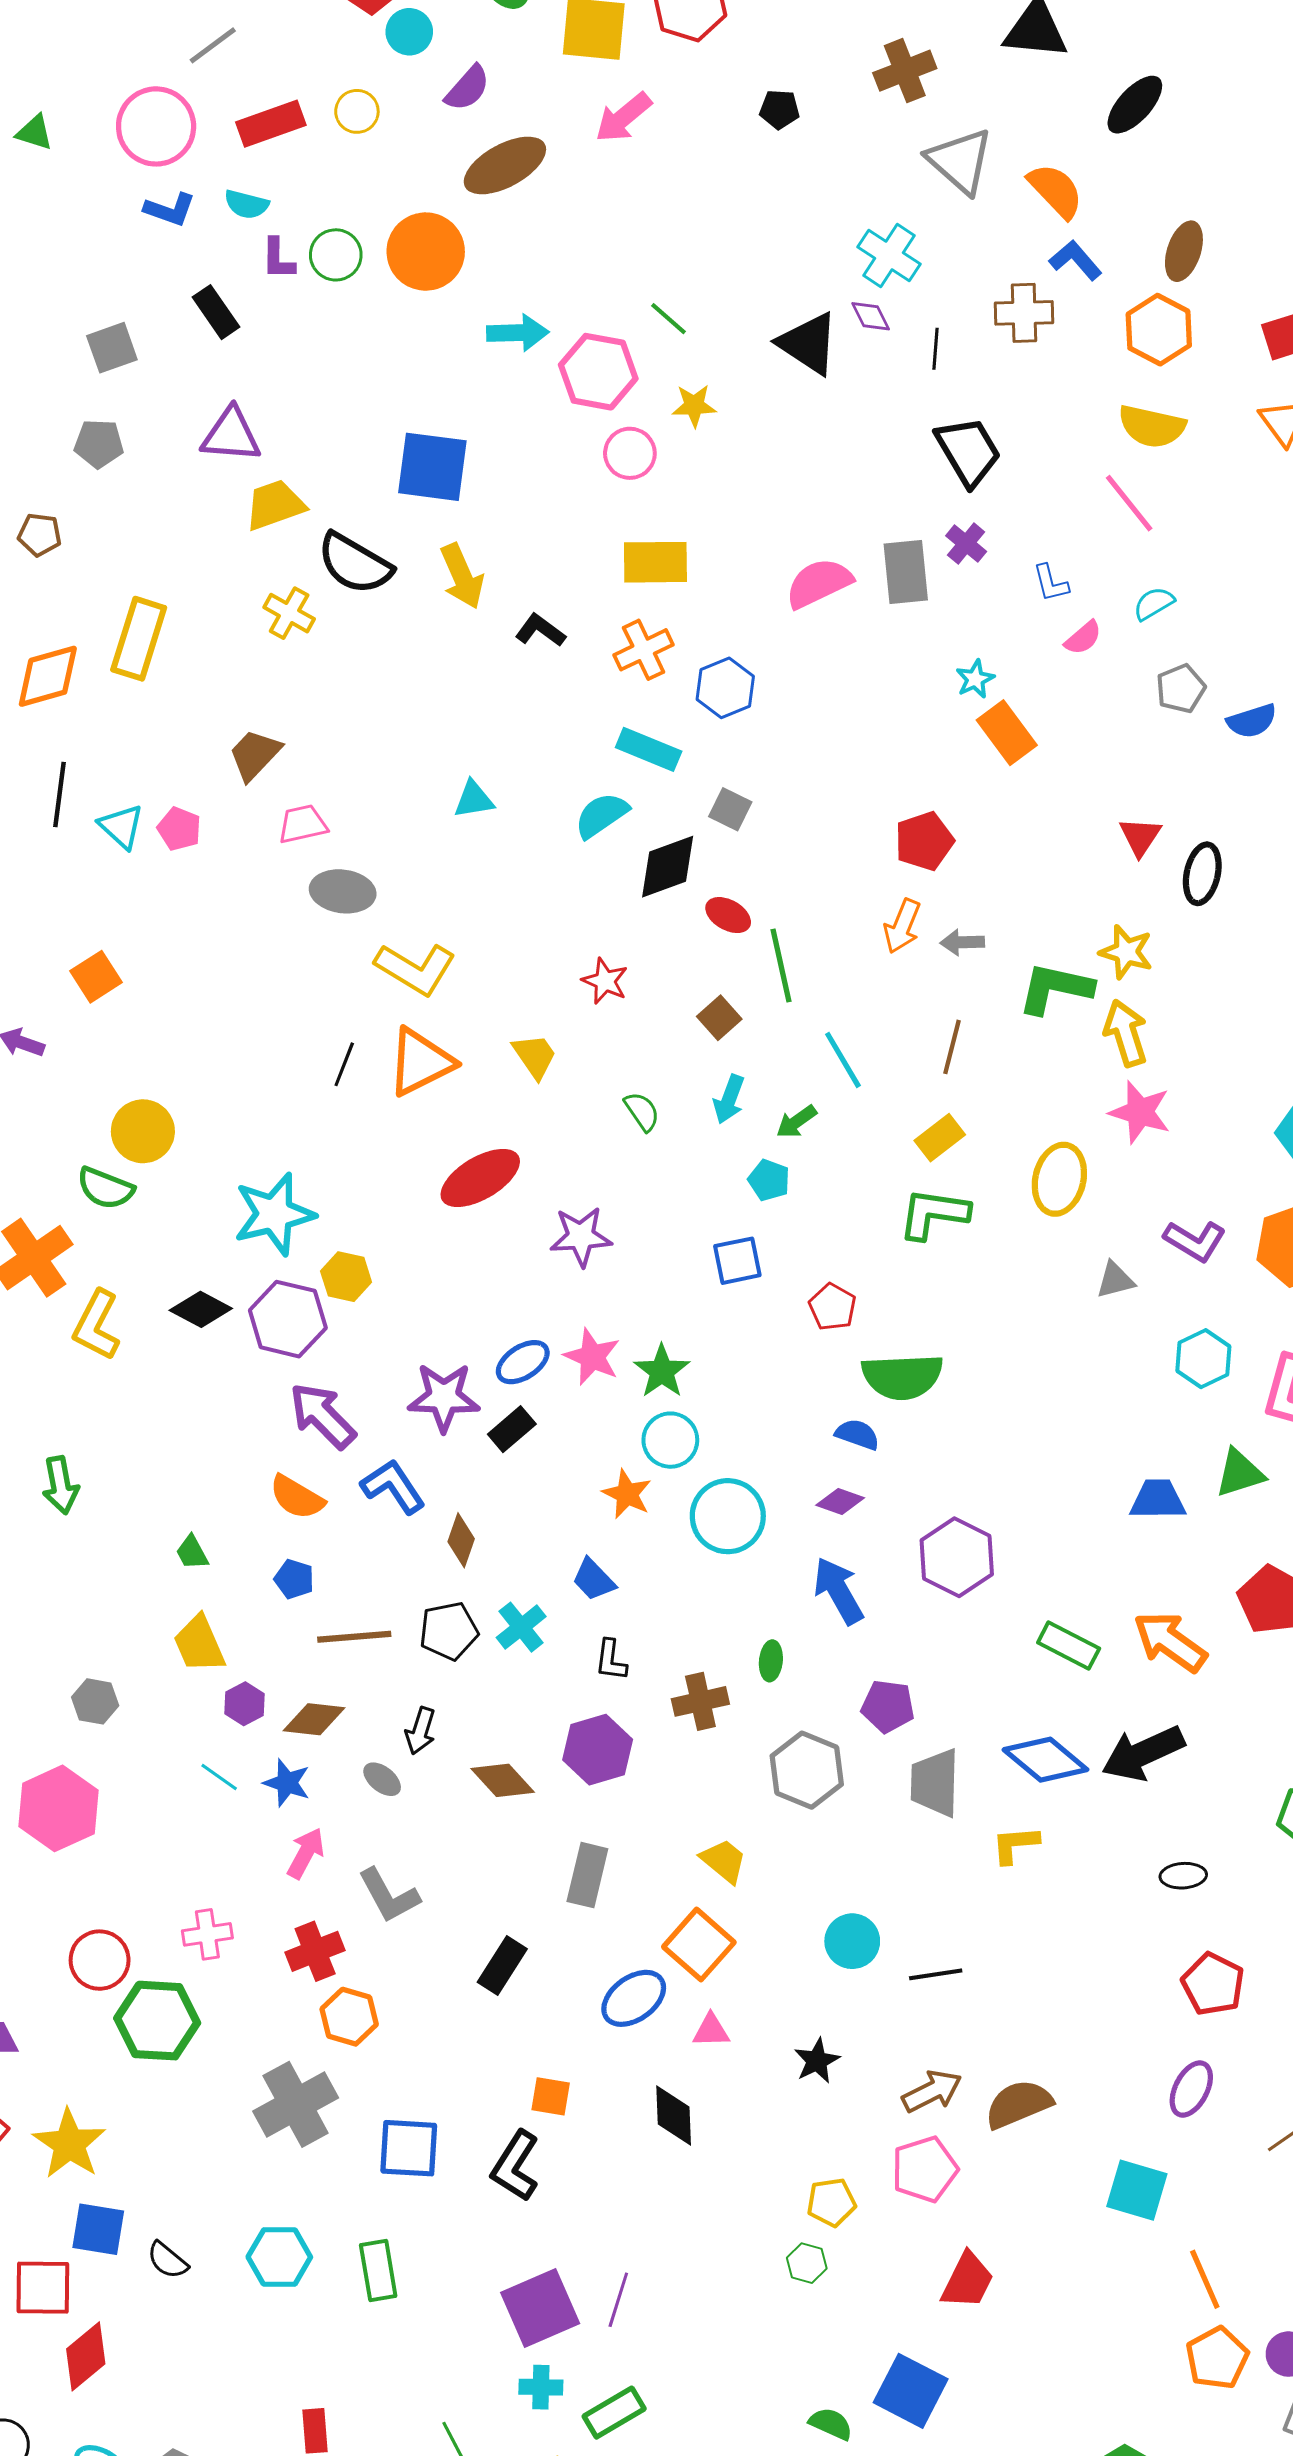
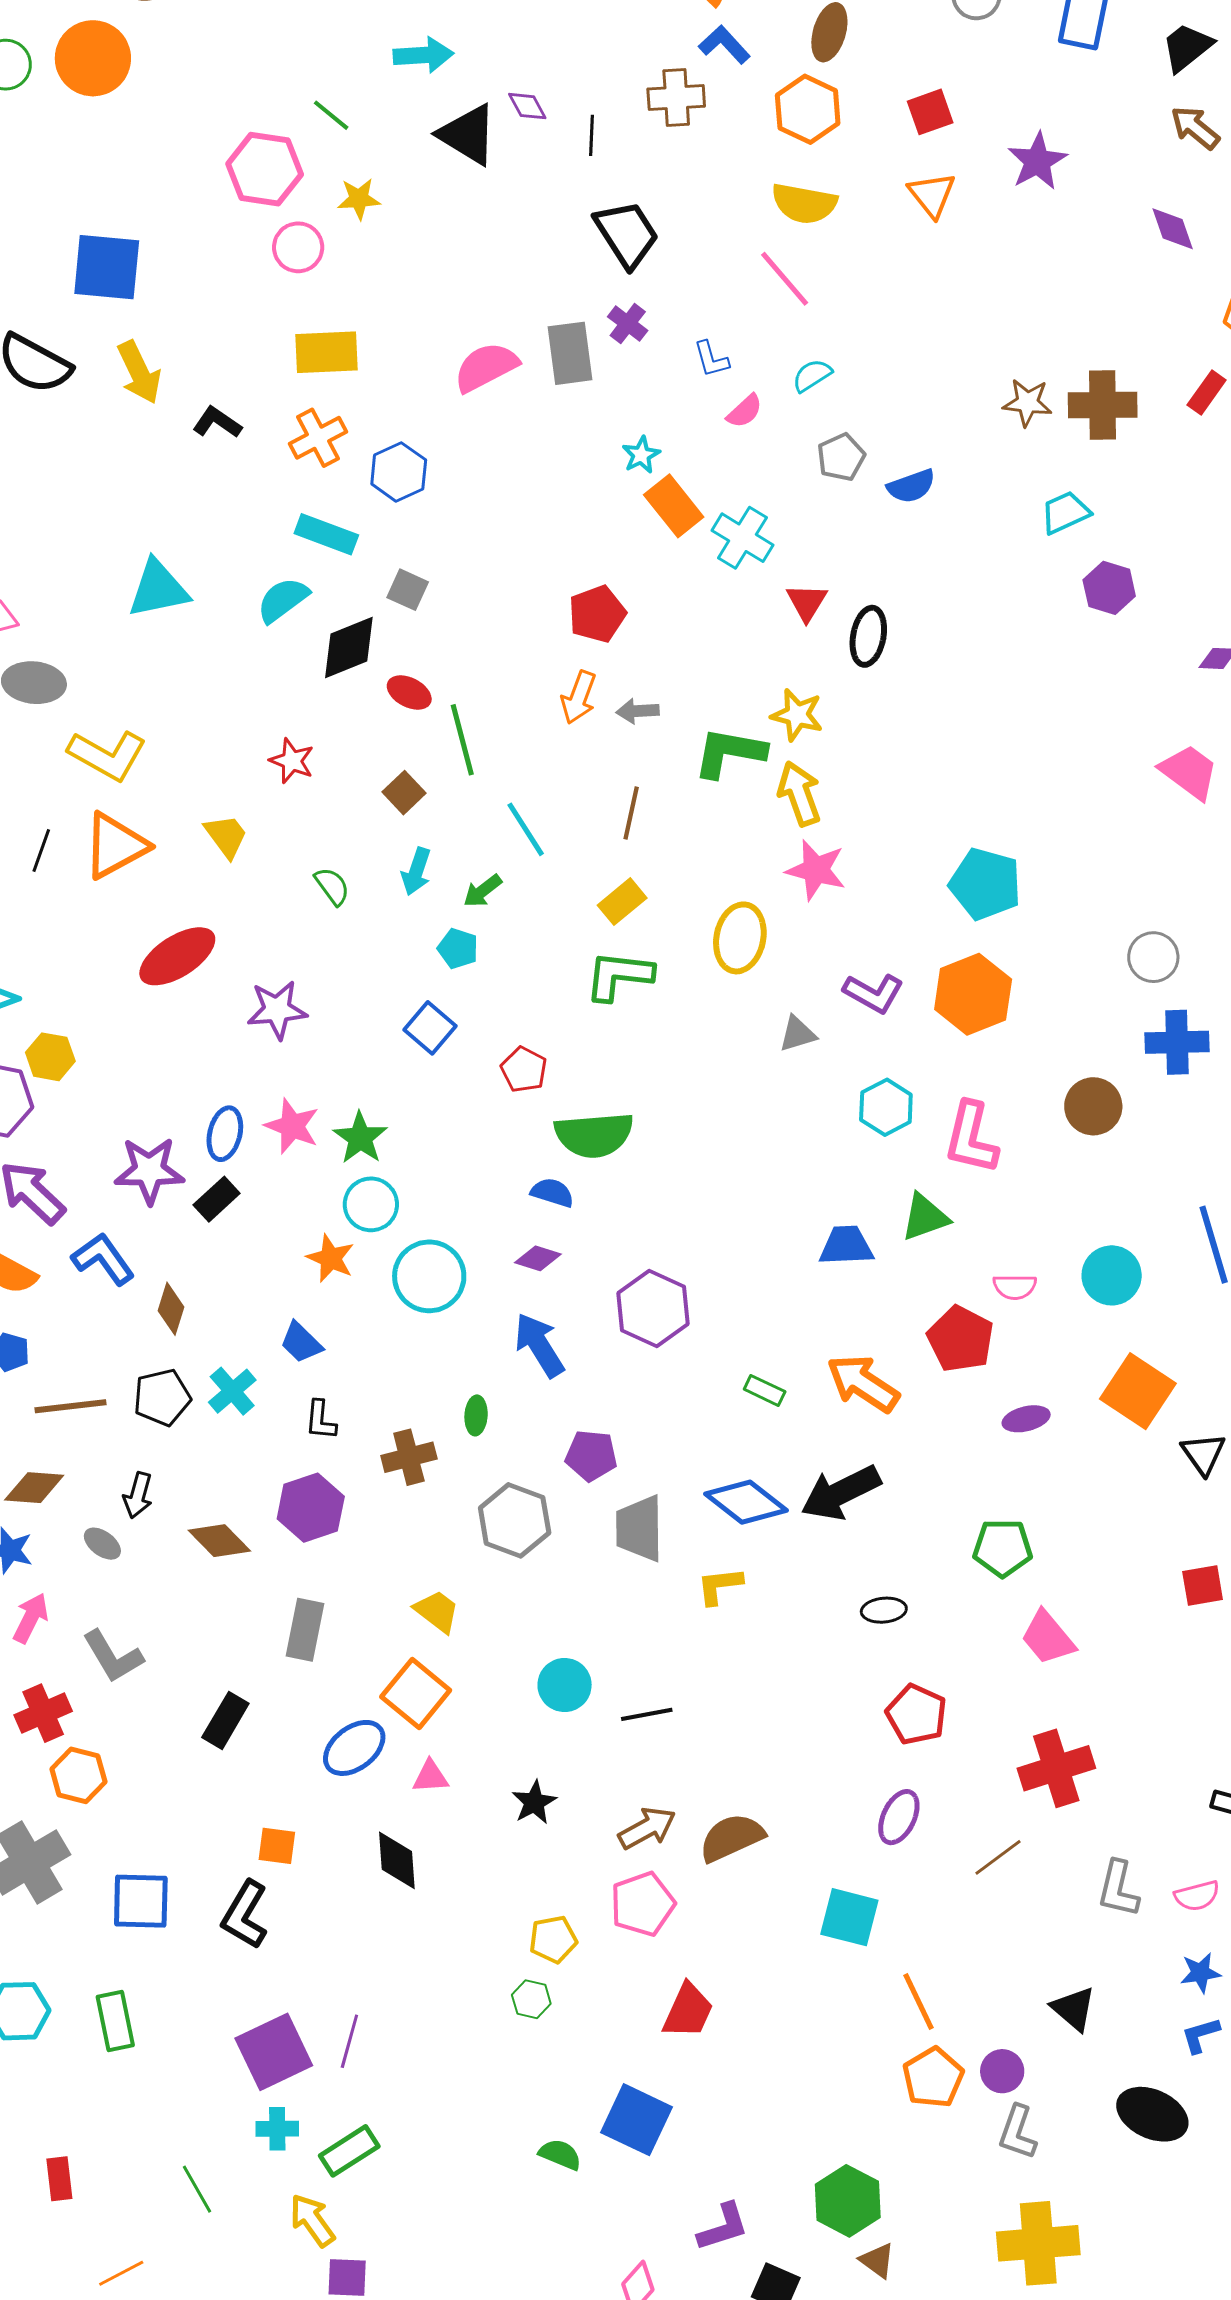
cyan cross: (889, 255) -> (743, 538), moved
cyan arrow: (518, 333) -> (423, 55), moved
cyan triangle: (474, 799) -> (158, 589), size x1.6
blue square: (737, 1261) -> (430, 1028), turned -36
blue ellipse: (523, 1362) -> (225, 1134), turned -42
green rectangle: (1069, 1646) -> (765, 1390), size x0.7

